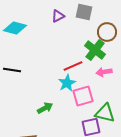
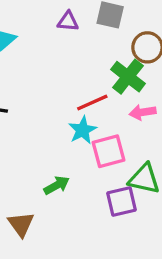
purple triangle: (58, 16) -> (68, 21), turned 32
green arrow: (45, 108) -> (57, 185), moved

